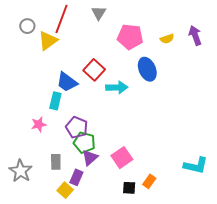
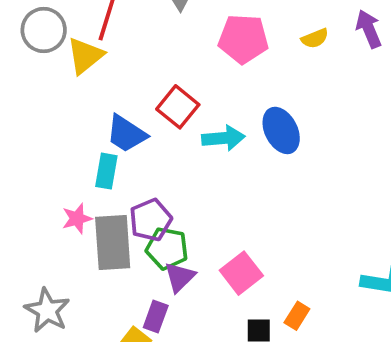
gray circle: (27, 26) -> (44, 30), size x1.5
blue ellipse: (147, 69) -> (281, 130), moved
purple pentagon: (77, 127) -> (151, 220), turned 30
gray rectangle: (56, 162) -> (113, 243), moved, size x1.8

